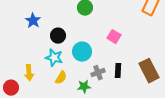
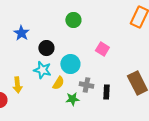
black rectangle: (118, 71) -> (106, 92), moved
gray cross: (98, 73) -> (86, 85), turned 32
yellow semicircle: (61, 78) -> (58, 83), moved

